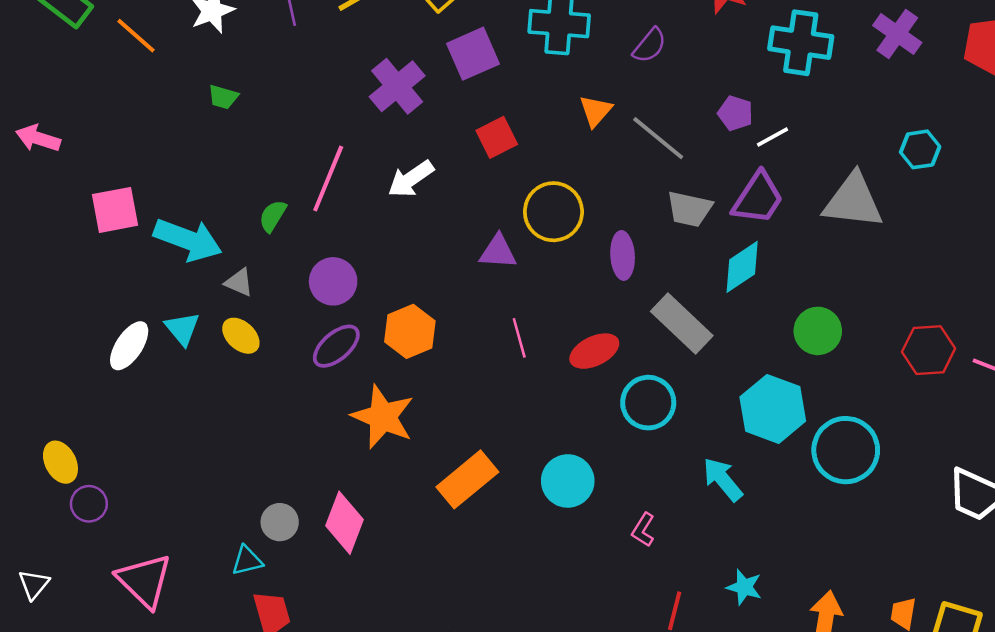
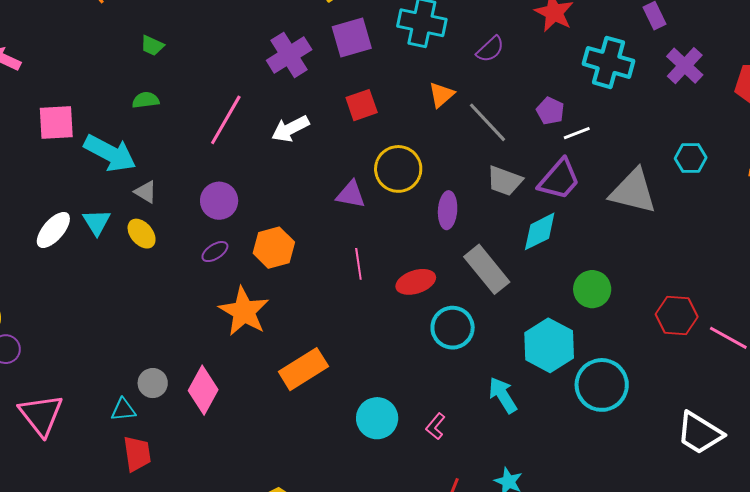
green semicircle: (273, 216) -> (146, 100), moved, turned 44
purple ellipse: (336, 346) -> (215, 252), size x0.7
cyan circle: (568, 481) -> (377, 418), moved

